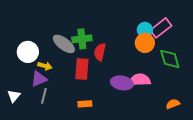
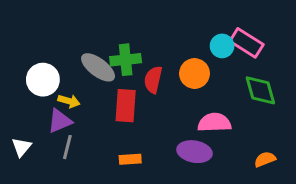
pink rectangle: (161, 28) -> (247, 43), turned 70
orange circle: (145, 43) -> (194, 74), moved
purple ellipse: (122, 83) -> (194, 152), moved

